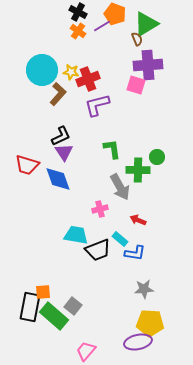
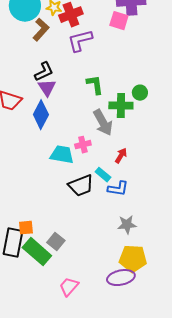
blue diamond: (58, 179) -> (41, 115), turned 48
red arrow: (138, 220) -> (121, 156), turned 98
cyan trapezoid: (76, 235) -> (62, 155), moved

